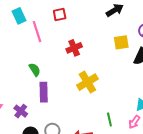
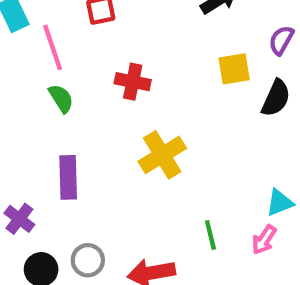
red cross: (74, 48) -> (133, 82), turned 35
green semicircle: (35, 70) -> (61, 98), moved

